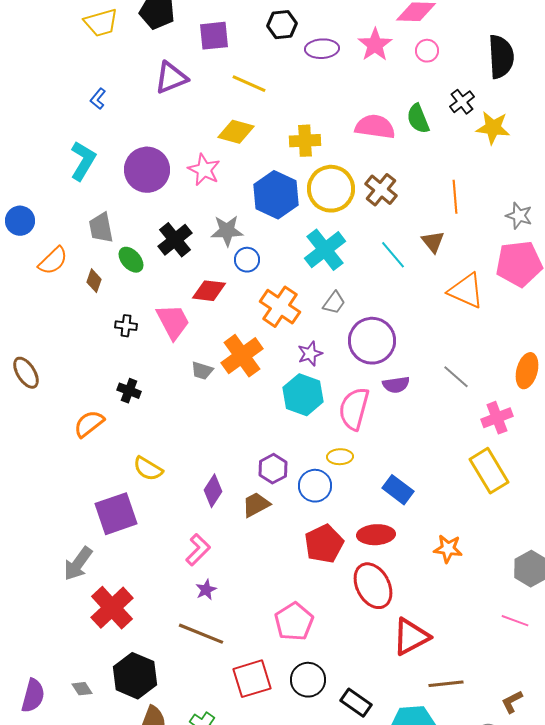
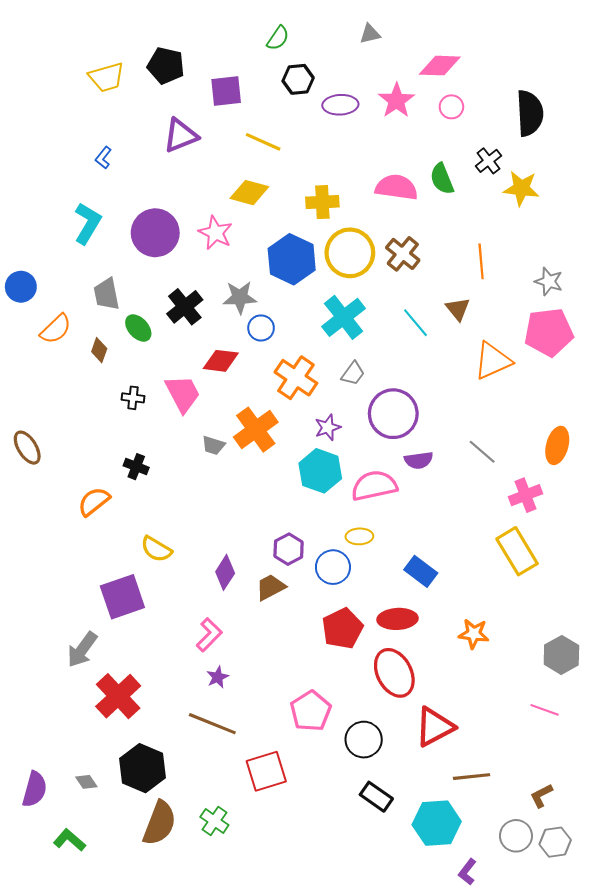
orange triangle: (466, 291) -> (493, 361), turned -48
pink semicircle: (354, 409) -> (374, 486), turned 63
black circle: (308, 680) -> (364, 740), moved

